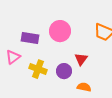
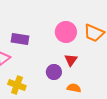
pink circle: (60, 31) -> (66, 32), moved
yellow cross: (38, 69) -> (17, 85), moved

